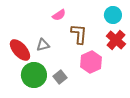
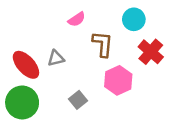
cyan circle: (113, 15) -> (134, 19), moved
green circle: (34, 75) -> (22, 102), moved

